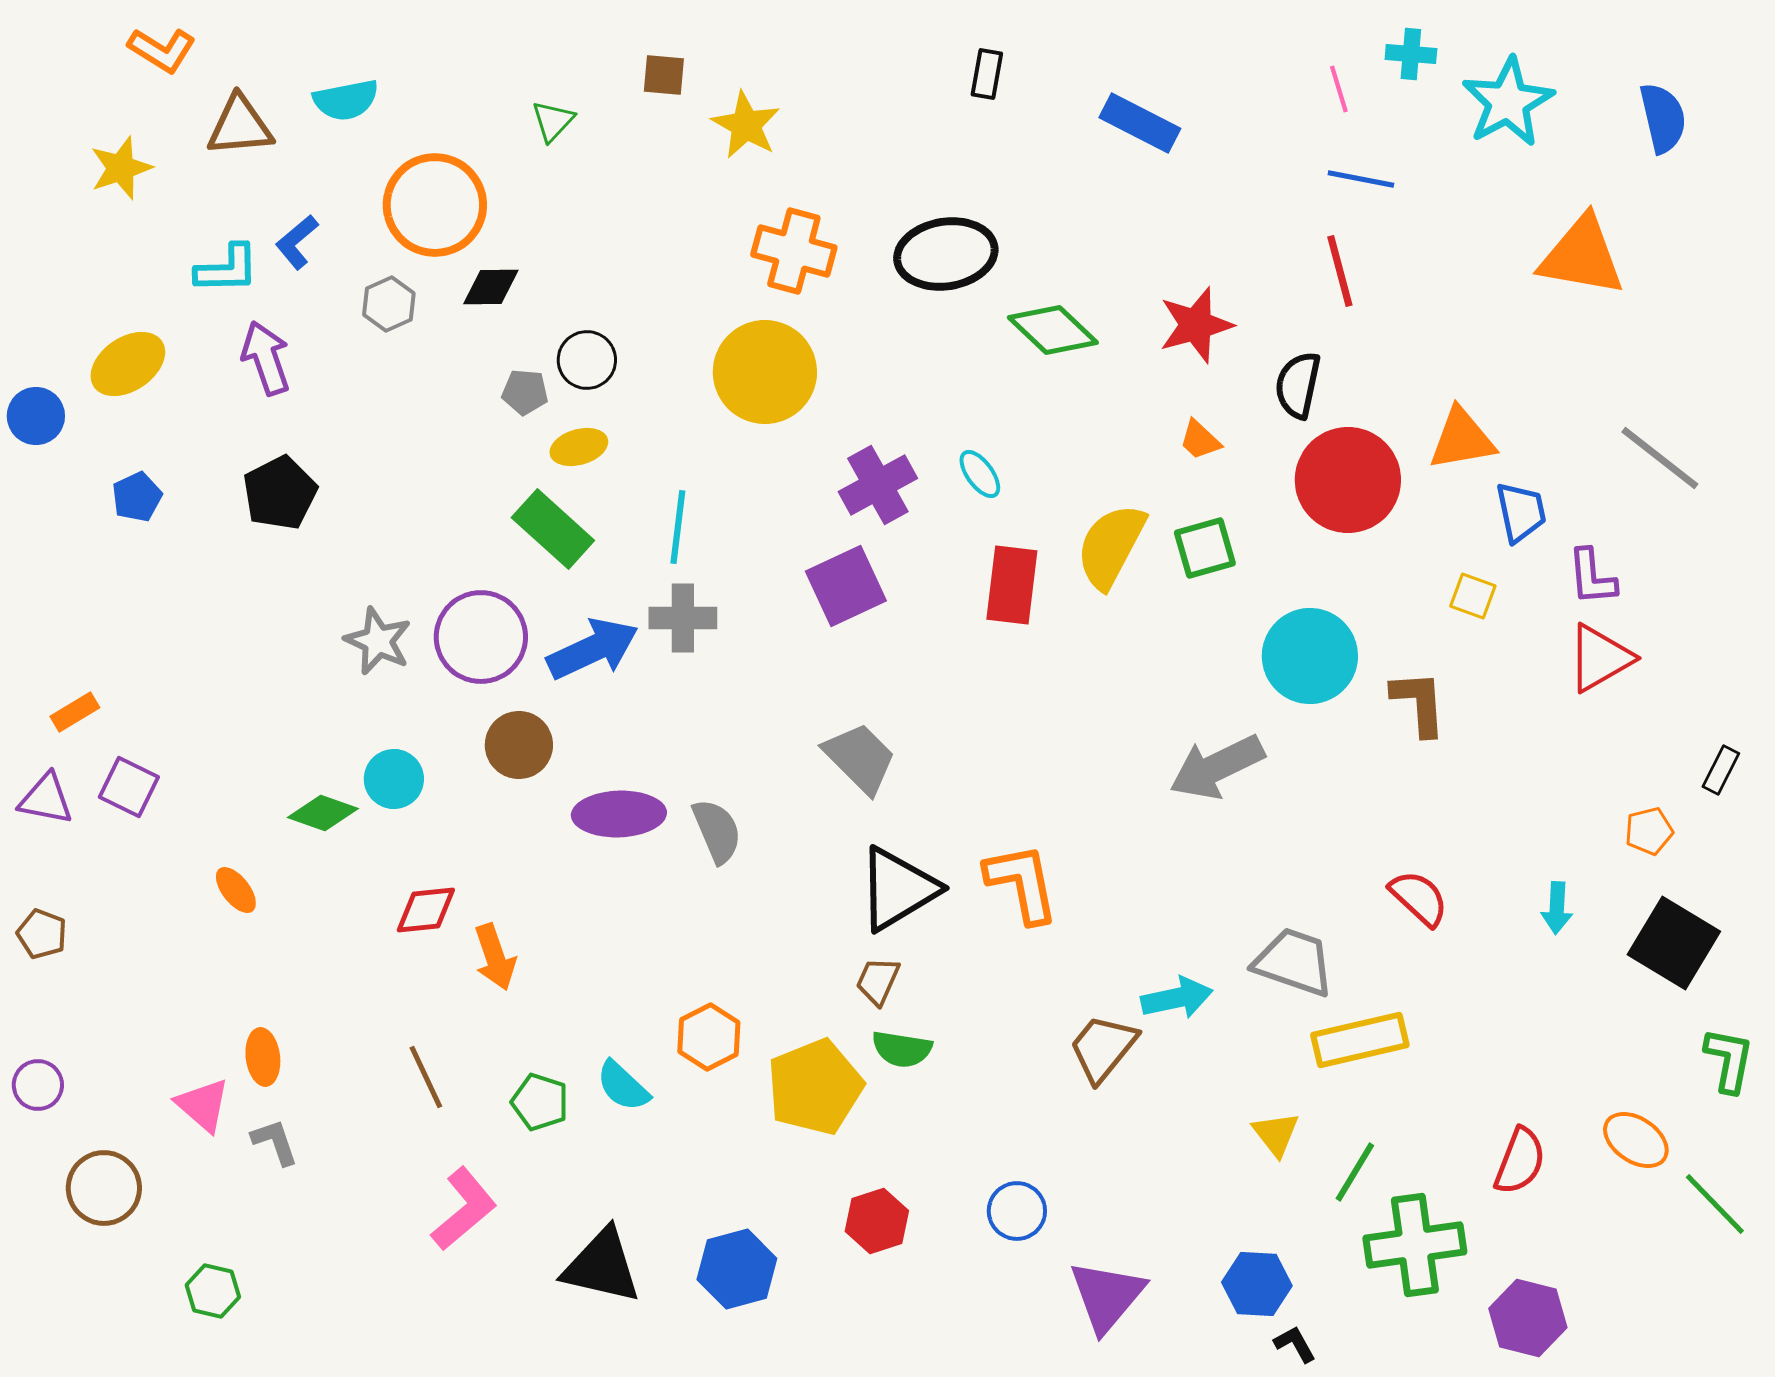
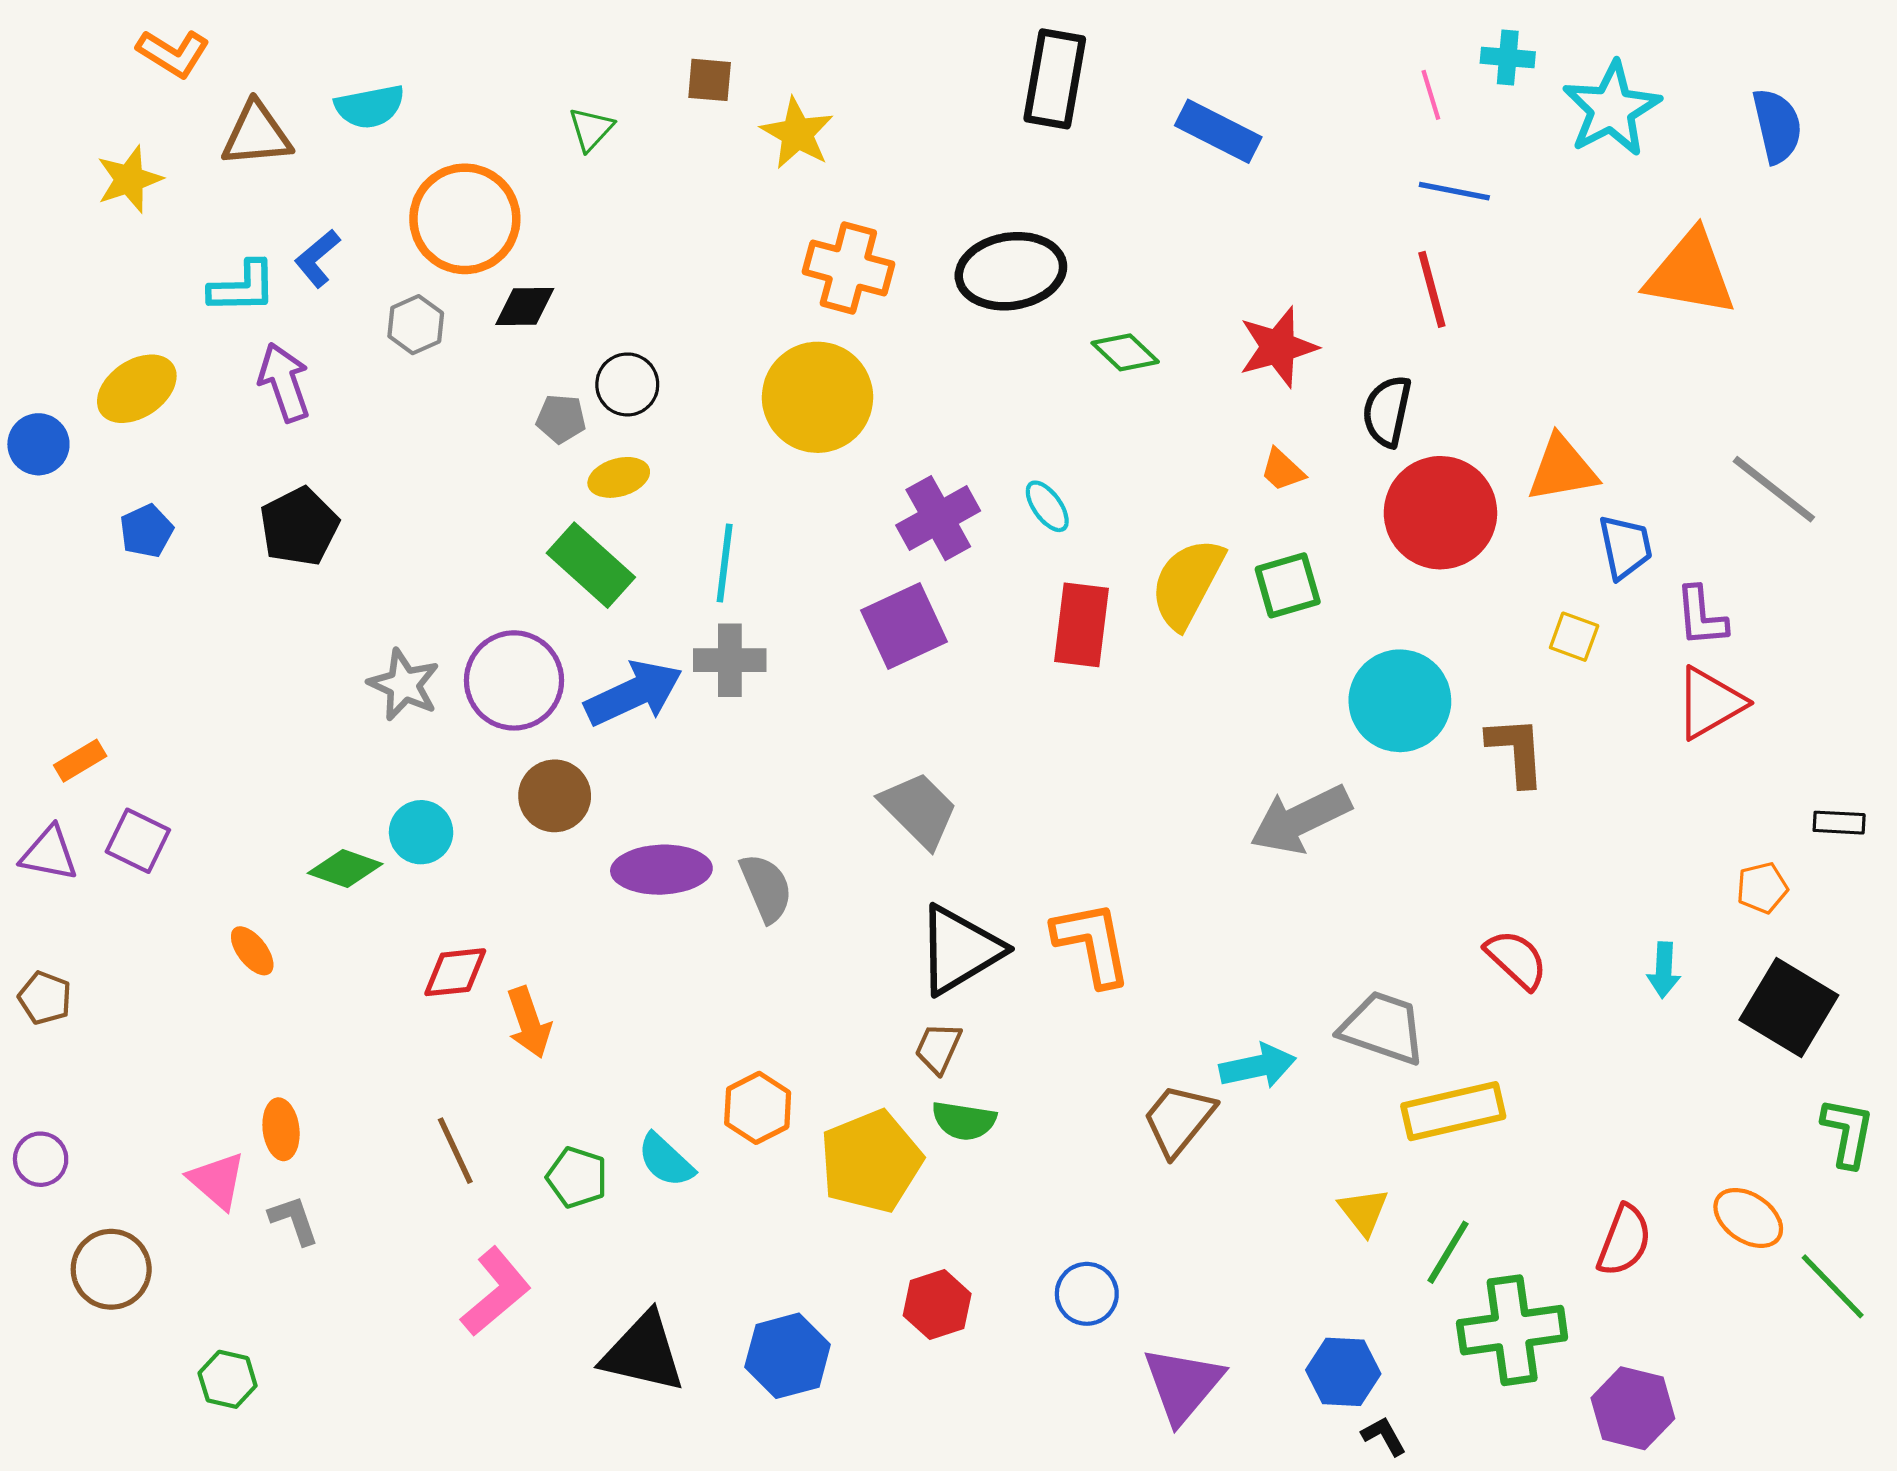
black rectangle: (987, 74) -> (1055, 79), size x1.8
green diamond: (1053, 330) -> (1125, 352), size x0.7
black rectangle: (1721, 770) -> (1839, 823), turned 66

